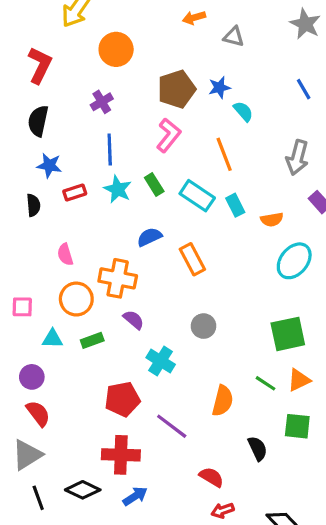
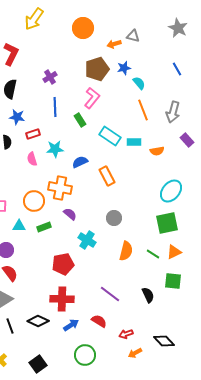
orange arrow: (194, 18) -> (114, 44), moved
orange circle: (116, 49) -> (83, 28), moved
orange line: (224, 154) -> (143, 110), moved
green rectangle: (154, 185) -> (80, 120), moved
cyan star: (118, 189) -> (55, 149), moved, turned -30
cyan rectangle: (235, 205) -> (134, 142), turned -64
pink semicircle: (65, 254) -> (32, 159), moved
cyan ellipse: (294, 261) -> (171, 191), moved
orange semicircle: (223, 401) -> (126, 251), moved
purple line: (172, 426) -> (110, 294), moved
red semicircle: (211, 477) -> (99, 321), moved

